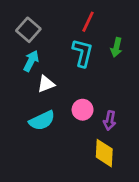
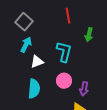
red line: (88, 22) -> (68, 16), turned -35
cyan L-shape: (83, 53) -> (64, 52), moved
cyan semicircle: (42, 121) -> (34, 89), turned -60

